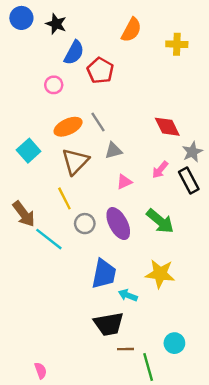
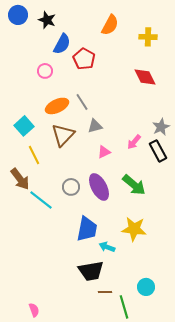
red diamond: (167, 127) -> (145, 77), moved
yellow line: (64, 198) -> (34, 155), moved

